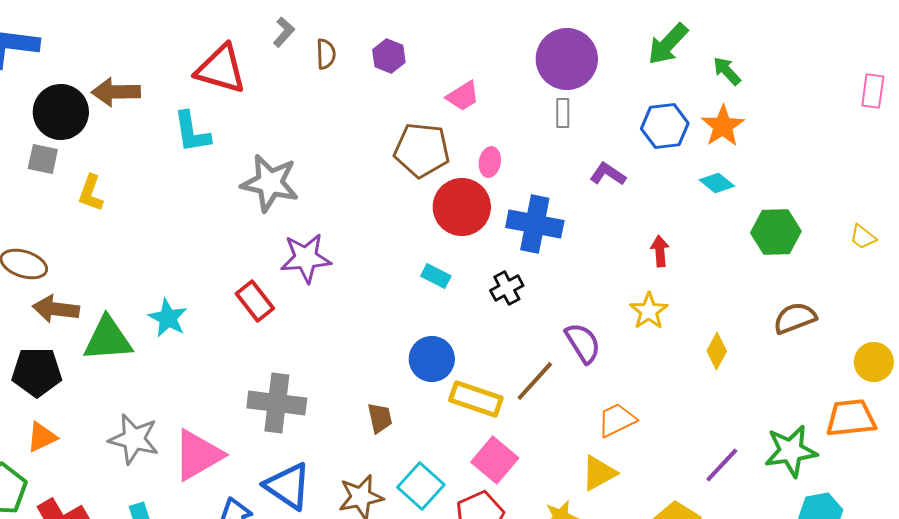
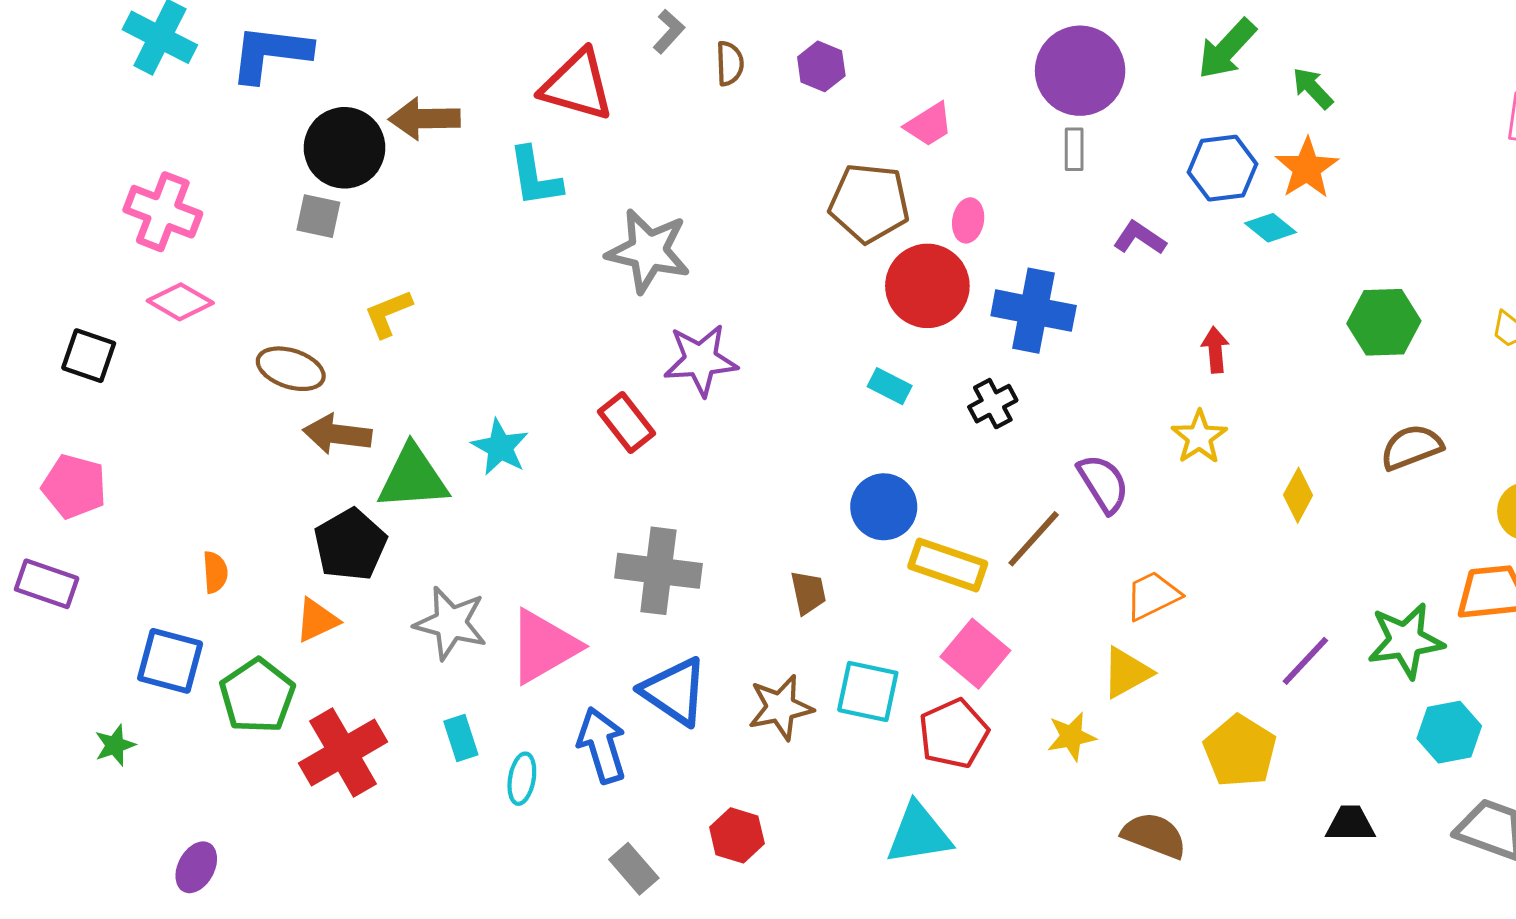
cyan diamond: (717, 183) -> (1270, 228), moved
yellow L-shape: (91, 193) -> (388, 313), moved, turned 48
black pentagon: (37, 372) -> (350, 545), moved, turned -30
cyan square: (421, 486) -> (868, 691), turned -30

